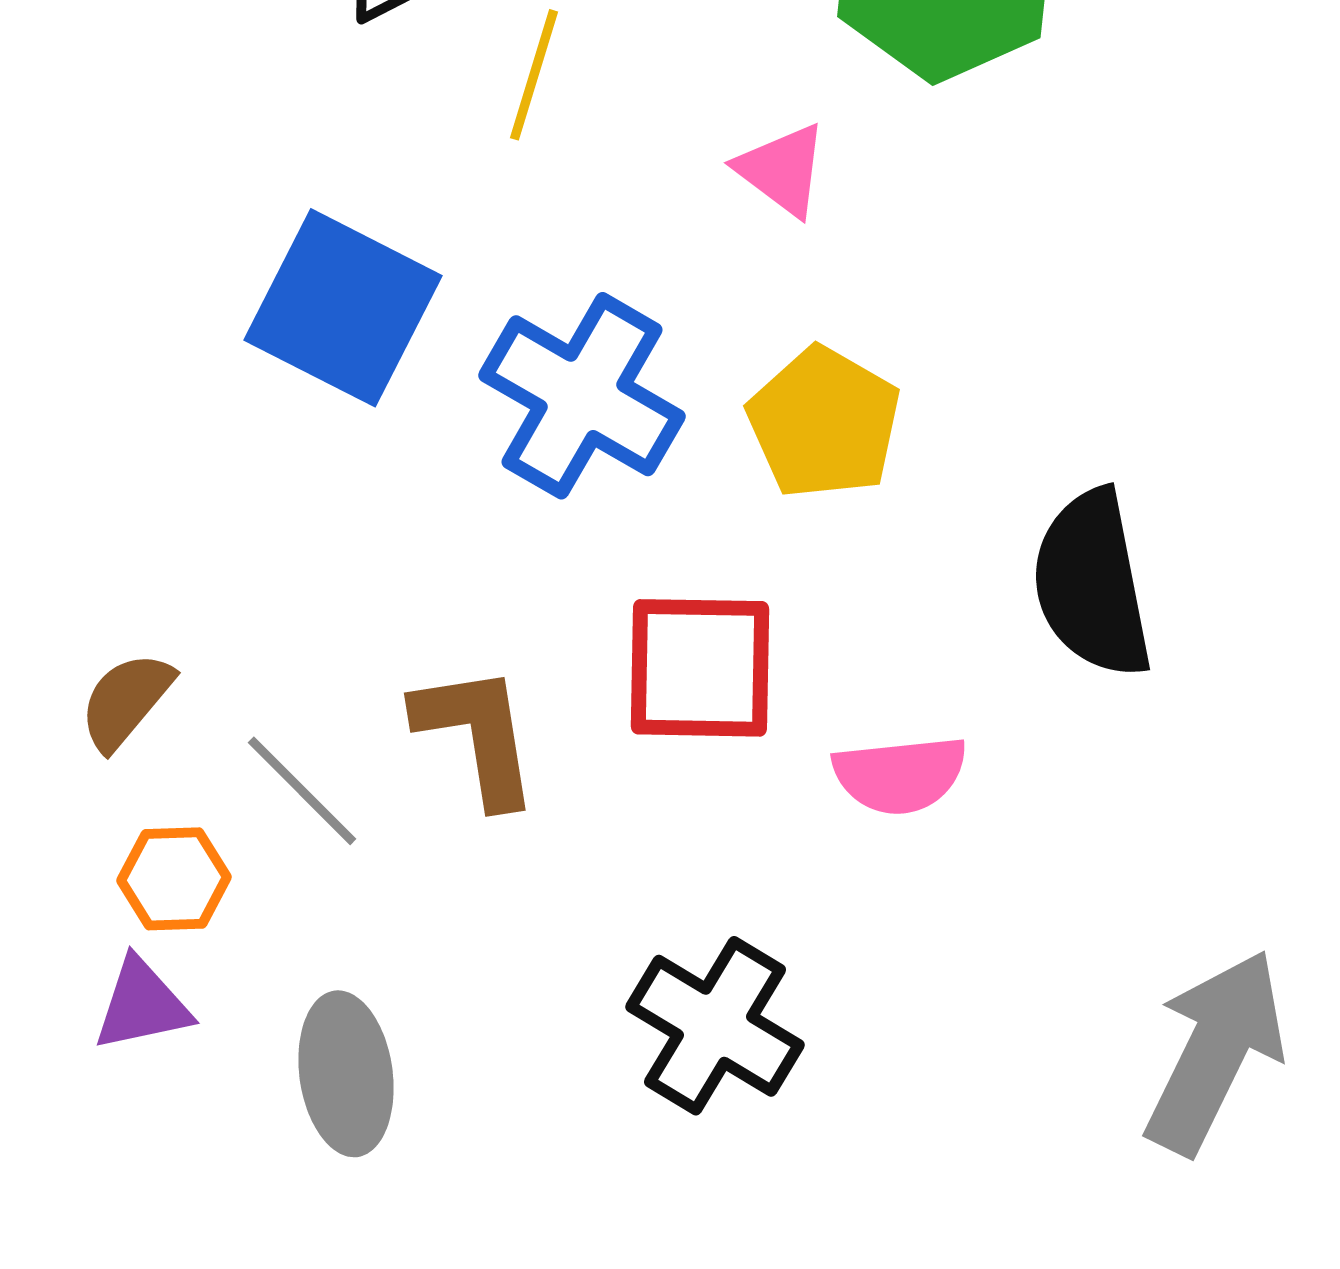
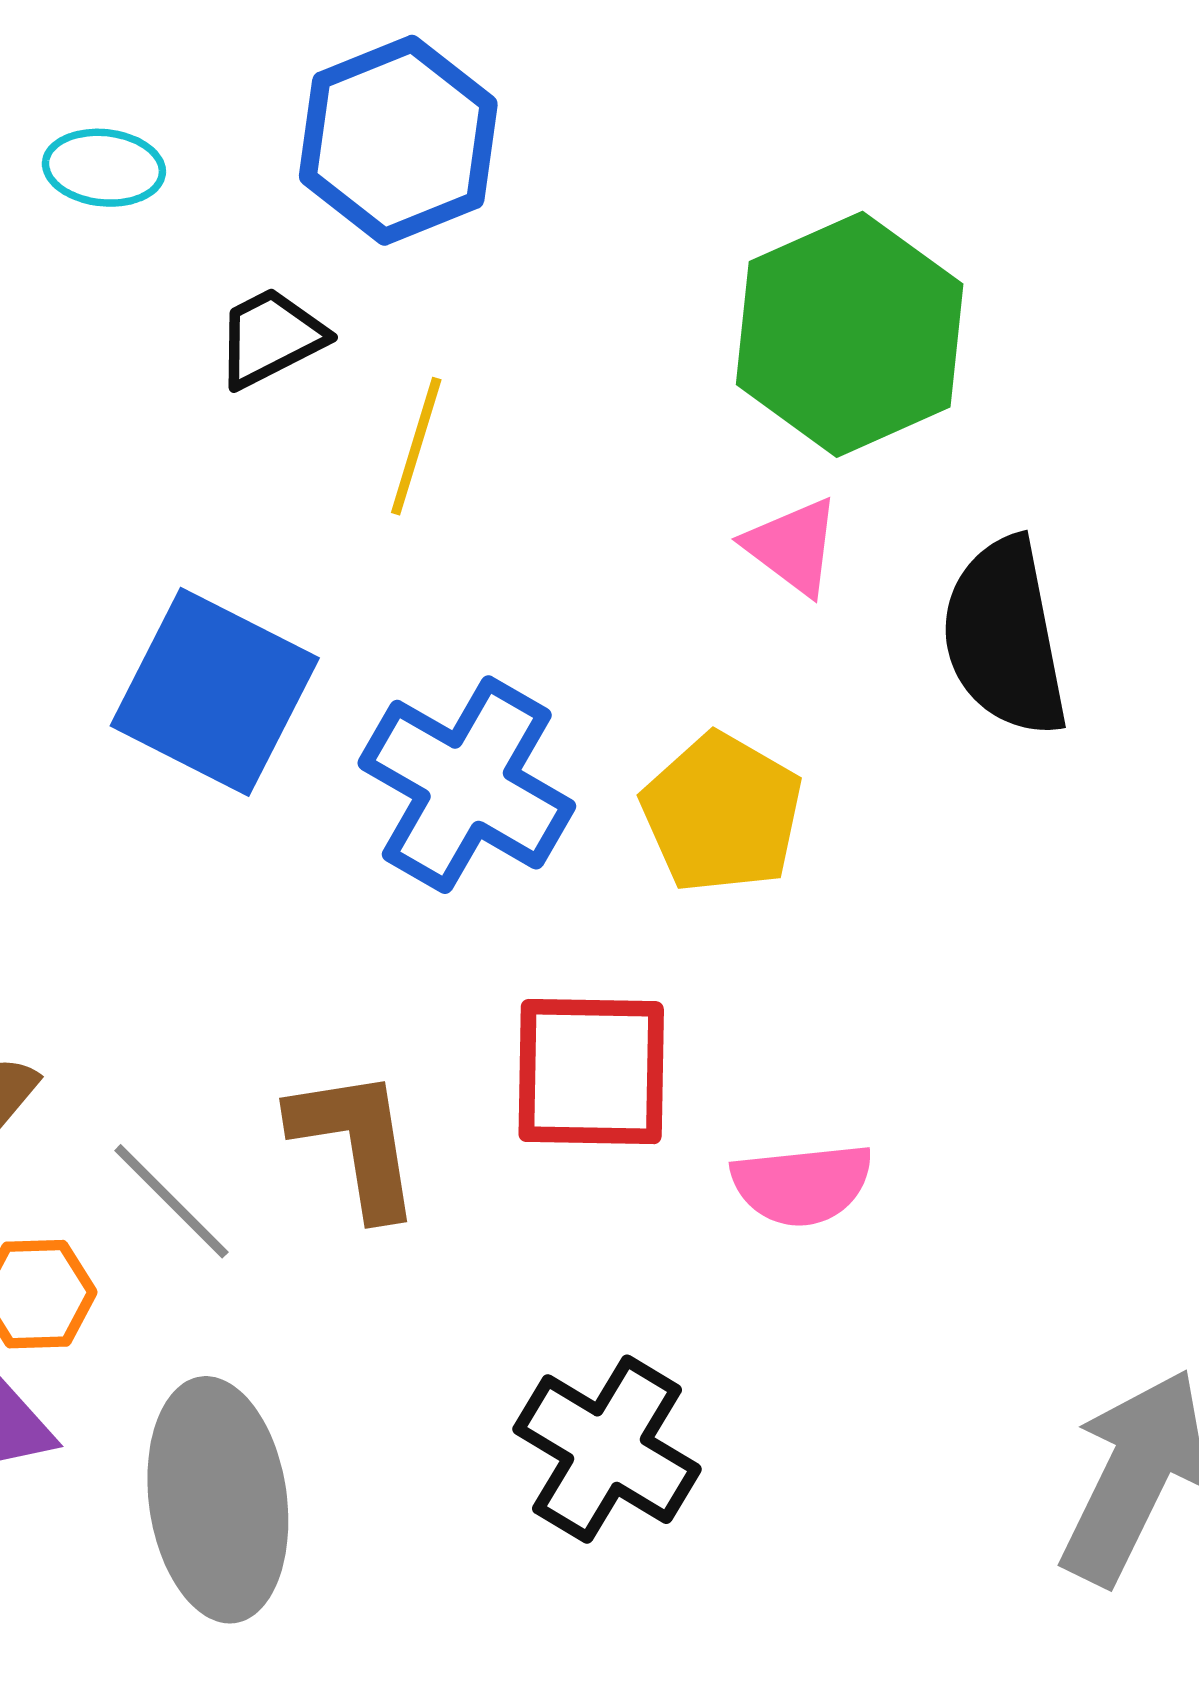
pink triangle: (782, 170) -> (793, 546), moved
black semicircle: (1092, 584) -> (1005, 637), moved
gray ellipse: (346, 1074) -> (218, 1500), size x1.4

